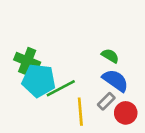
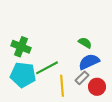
cyan pentagon: (39, 80) -> (23, 75), moved
blue semicircle: (115, 80) -> (89, 62), turned -60

